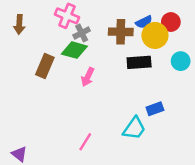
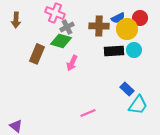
cyan circle: (181, 61) -> (134, 50), moved
blue rectangle: (155, 109) -> (127, 89), turned 64
cyan trapezoid: (134, 128) -> (138, 105), moved
pink line: (85, 142) -> (88, 113), moved, turned 35

